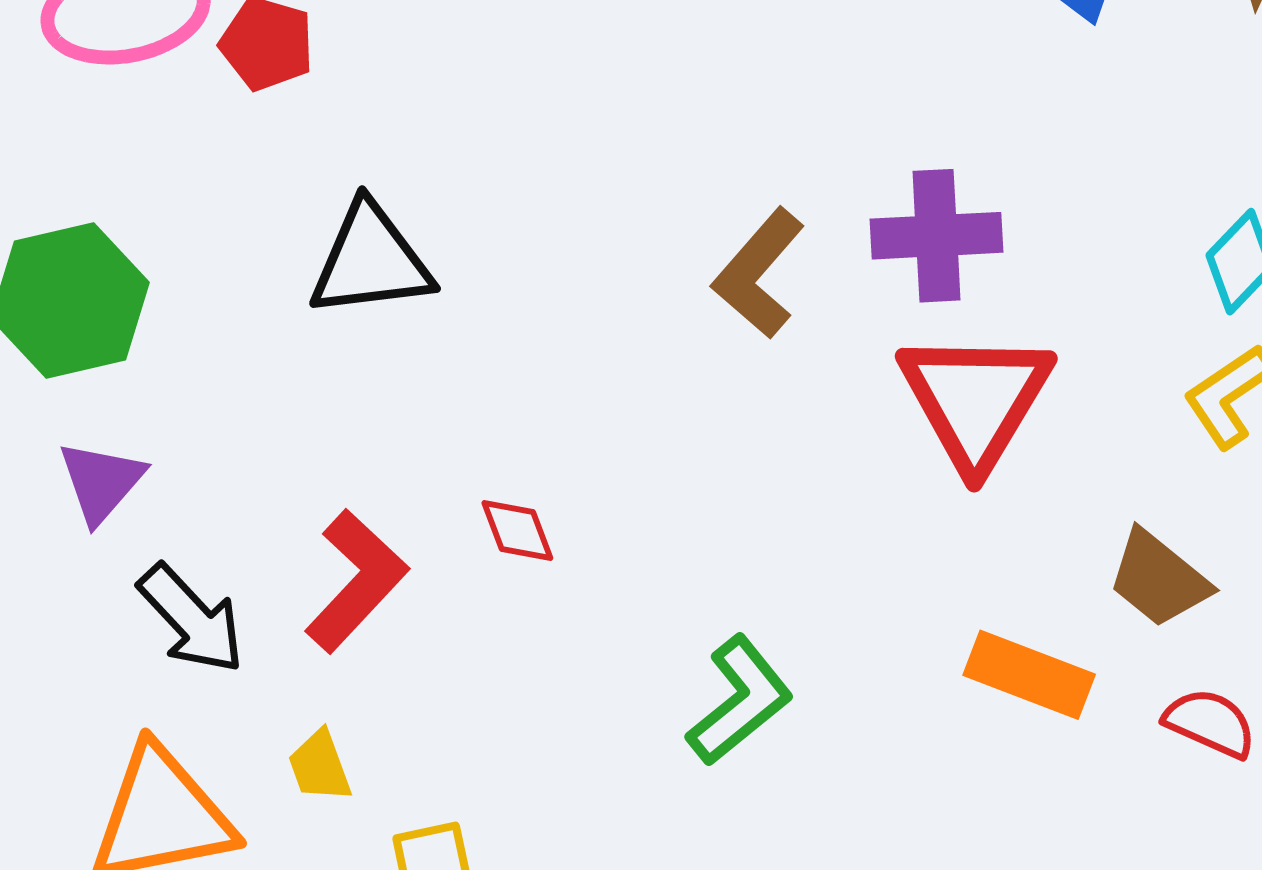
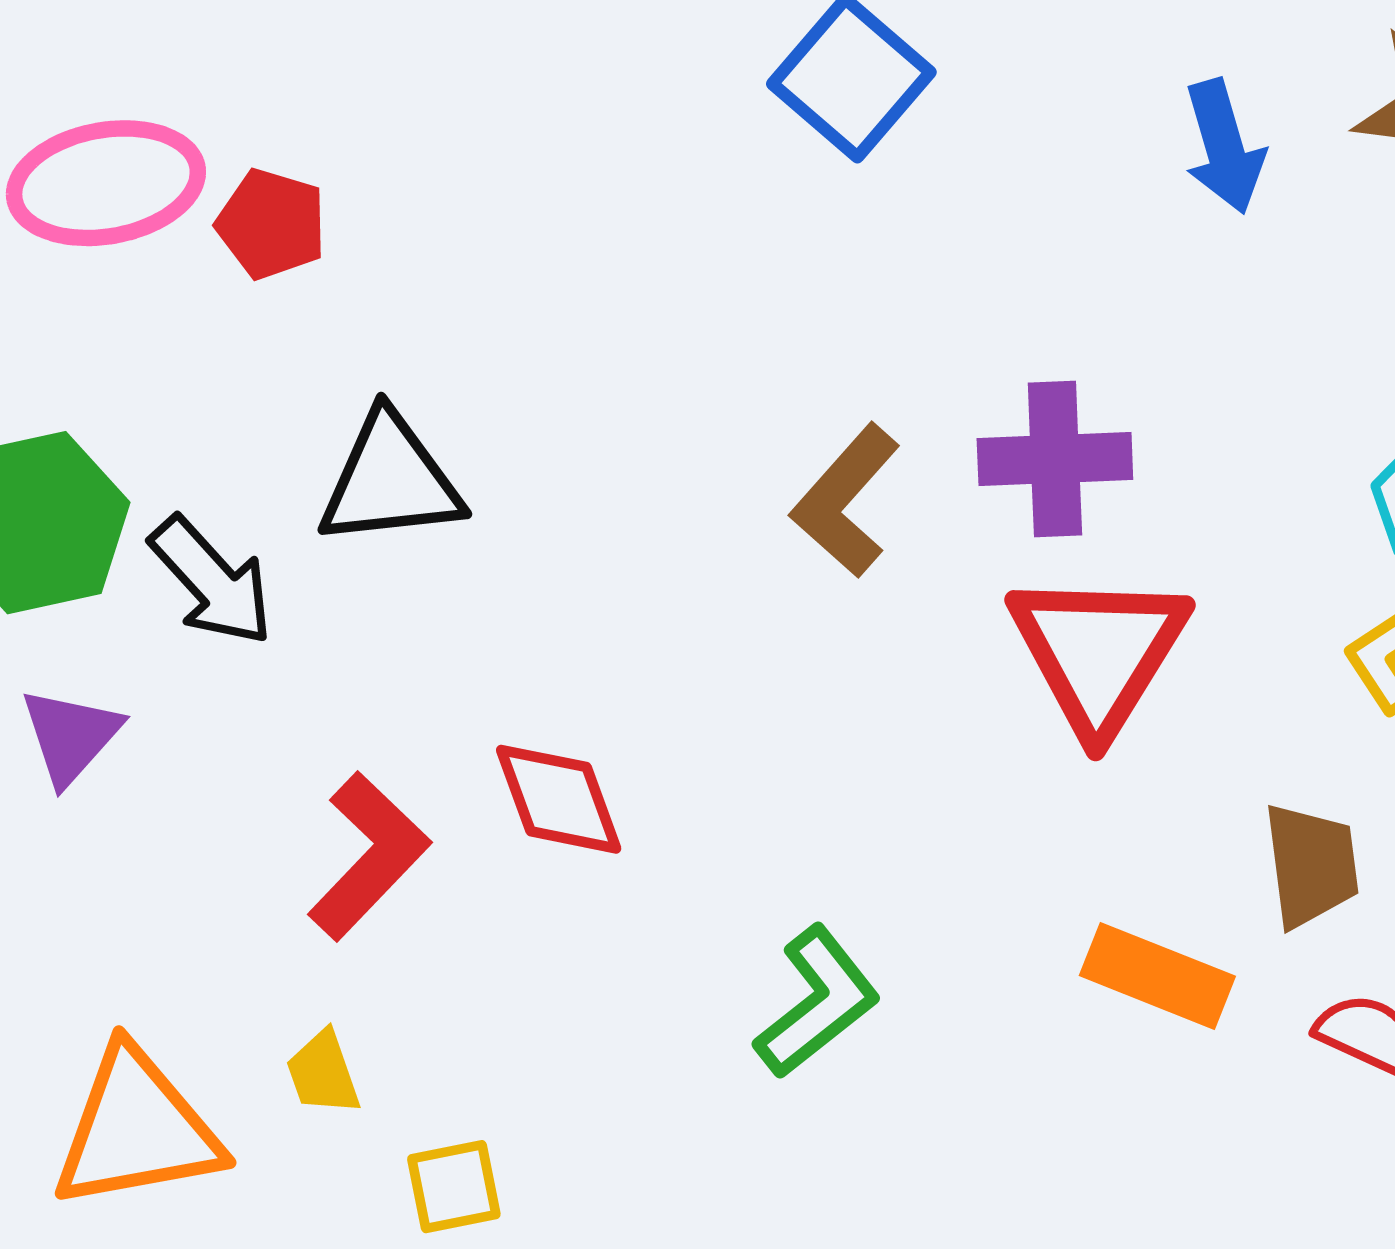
red diamond: (517, 531) -> (559, 799), size x1.5
brown trapezoid: (1159, 579) -> (1311, 865), turned -137
black arrow: (191, 619) -> (212, 581), moved

